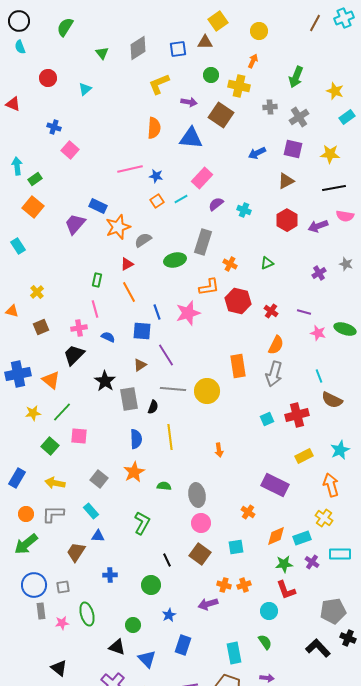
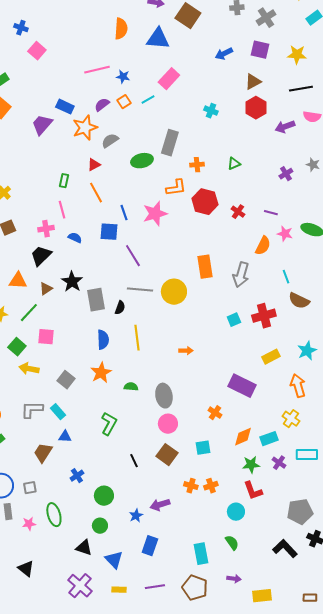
purple semicircle: (216, 204) -> (102, 105), moved
red hexagon: (287, 220) -> (256, 108), moved
orange cross: (230, 264) -> (197, 165), turned -32
orange semicircle: (276, 345) -> (263, 246), moved
brown triangle: (140, 365) -> (46, 289), moved
orange triangle: (51, 380) -> (18, 281), turned -36
orange arrow: (219, 450) -> (186, 351), turned -80
yellow arrow: (55, 483) -> (29, 369), moved
gray L-shape: (53, 514) -> (32, 410), moved
blue cross: (110, 575) -> (77, 476), turned -32
green circle: (151, 585) -> (104, 496), moved
purple arrow: (208, 604) -> (160, 505), moved

